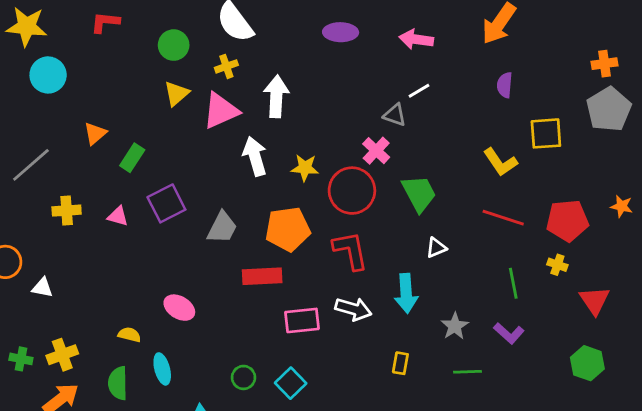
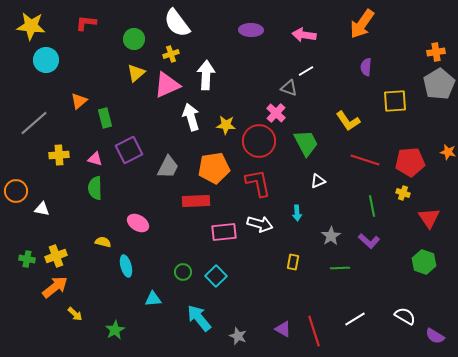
green rectangle: (132, 158) -> (105, 118), turned -48
yellow L-shape: (500, 162) -> (348, 121), moved
cyan arrow: (406, 293) -> (297, 213), size x0.6
green semicircle: (118, 383) -> (95, 188), moved

